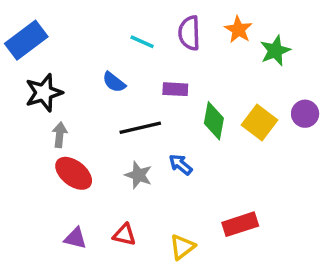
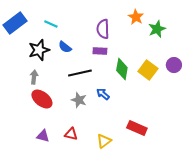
purple semicircle: (189, 33) -> (103, 29), moved
cyan line: (142, 42) -> (51, 24), moved
black star: (44, 93) -> (39, 50), moved
red rectangle: (240, 224) -> (137, 128), turned 42

